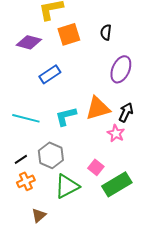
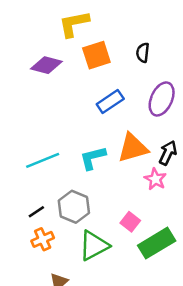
blue rectangle: (50, 74) -> (110, 101), moved
cyan line: (26, 118) -> (43, 160), turned -36

